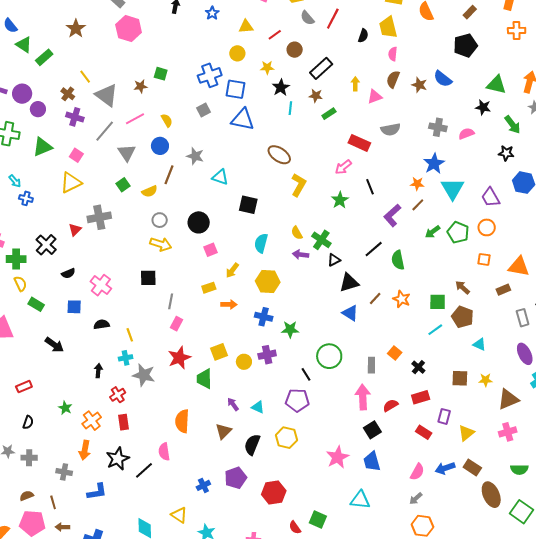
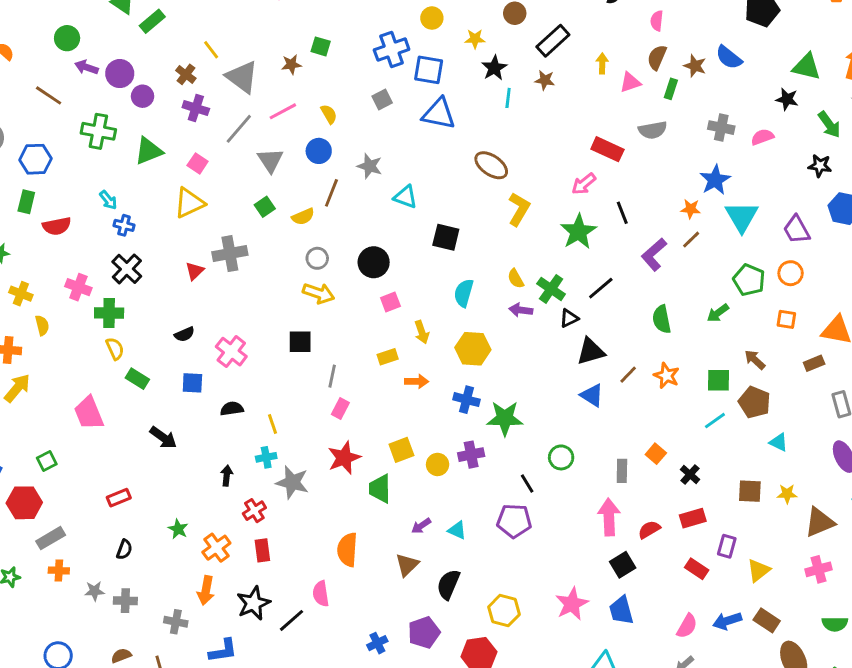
green rectangle: (329, 114) -> (671, 89), moved, turned -40
green star: (340, 200) -> (578, 232), size x1.4
green arrow: (433, 232) -> (718, 313), moved
black cross: (46, 245) -> (127, 269), moved
black line: (374, 249) -> (601, 288), moved
yellow arrow: (232, 270) -> (422, 332), turned -56
green star: (290, 329) -> (505, 418), size x1.4
green circle: (329, 356) -> (561, 457), size x0.7
purple arrow: (233, 404) -> (421, 526), turned -88
yellow hexagon: (286, 438) -> (504, 611), moved

